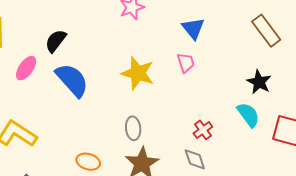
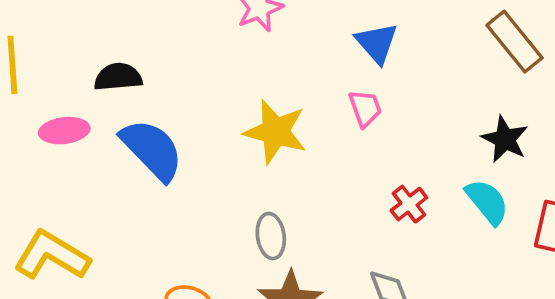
black semicircle: (56, 41) -> (118, 77), turned 50
pink ellipse: (26, 68) -> (64, 131), turned 50
red cross: (203, 130) -> (409, 204), moved

